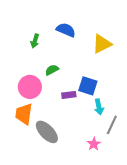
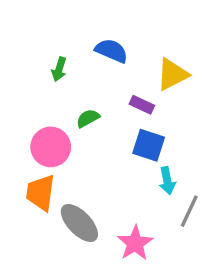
purple rectangle: (69, 95) -> (142, 105), moved, turned 32
pink star: (94, 144) -> (135, 243), moved, size x1.5

